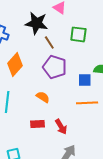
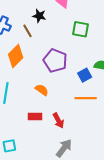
black star: (36, 23) -> (39, 16), size x0.6
brown line: (49, 43) -> (28, 31), moved
blue square: (85, 80) -> (85, 75), turned -32

